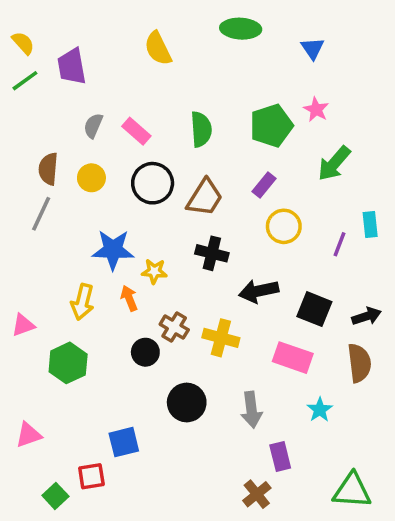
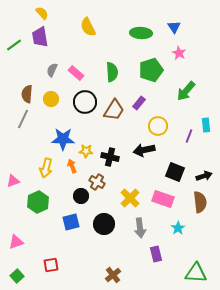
green ellipse: (241, 29) -> (141, 33), moved
yellow semicircle: (23, 43) -> (42, 13), moved
pink star: (316, 110) -> (179, 53), moved
purple rectangle: (264, 185) -> (139, 103), moved
black cross: (212, 253) -> (110, 157), moved
black arrow: (259, 291) -> (144, 150), moved
yellow cross: (221, 338) -> (130, 198), moved, turned 30
blue square: (124, 442) -> (71, 222), moved
brown cross: (257, 494) -> (113, 275), moved
green square: (55, 496) -> (17, 276), moved

